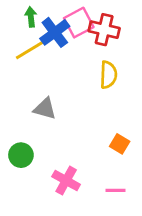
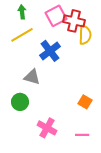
blue cross: (55, 32) -> (50, 51), moved
yellow semicircle: (108, 75) -> (85, 35), moved
green circle: (21, 155) -> (20, 102), moved

